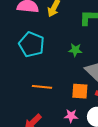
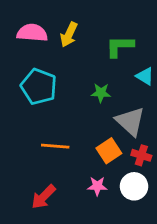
orange square: (80, 91) -> (109, 151), turned -36

